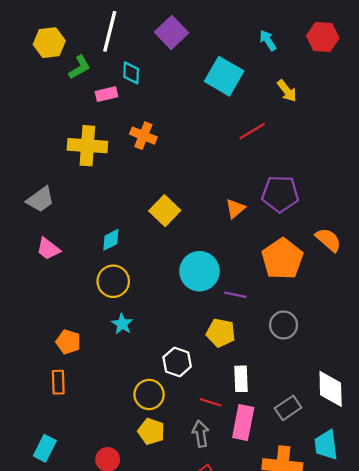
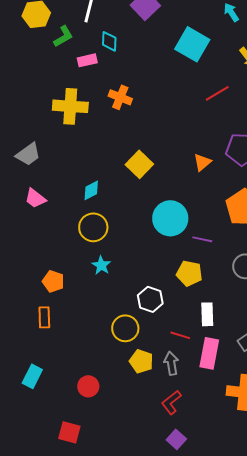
yellow pentagon: (151, 431) -> (141, 361), moved

